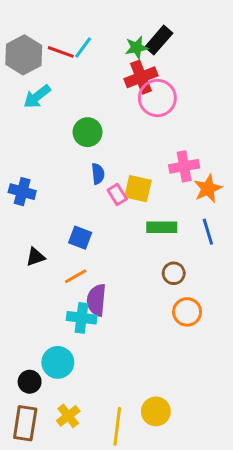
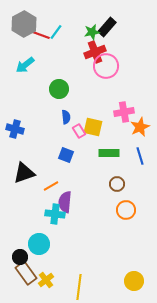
gray hexagon: (24, 55) -> (24, 24), moved
blue square: (80, 238) -> (66, 155), moved
black triangle: (36, 257) -> (24, 173), size x1.6
yellow circle: (156, 411) -> (134, 281), moved
brown rectangle: (25, 423) -> (26, 273), moved, turned -45

